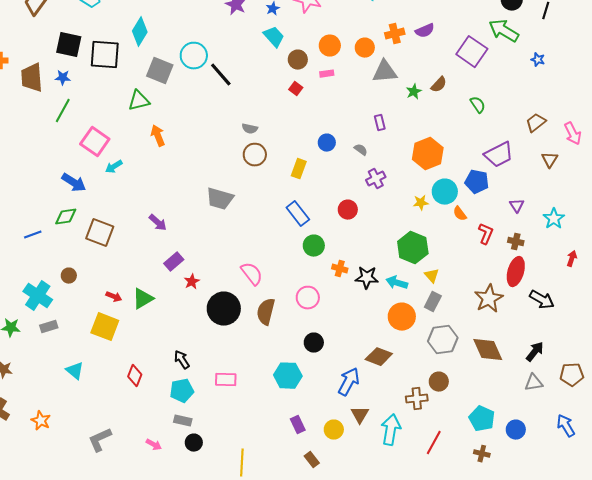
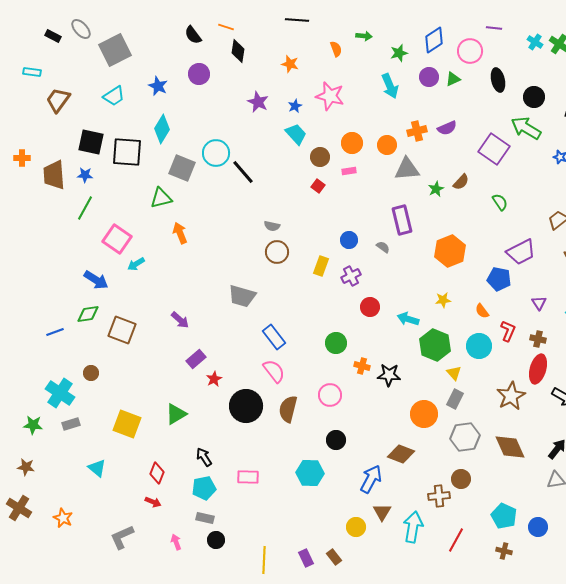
purple rectangle: (380, 123) -> (402, 220), size x1.8
purple cross: (376, 179) -> (351, 276), moved
cyan circle: (445, 192) -> (479, 346), moved
blue rectangle: (298, 214) -> (274, 337), moved
cyan arrow: (397, 283) -> (408, 319), moved
red arrow: (114, 297) -> (153, 502), moved
green triangle: (143, 299) -> (176, 414), moved
purple rectangle: (298, 425) -> (306, 558), moved
pink arrow: (154, 445) -> (176, 542), turned -140

